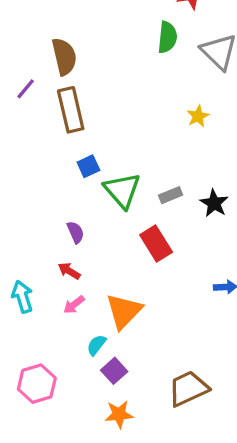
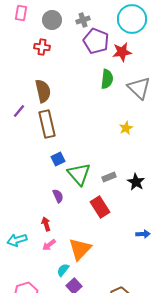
purple semicircle: (76, 232) -> (58, 196), moved
red arrow: (69, 271) -> (46, 224), turned 40
cyan arrow: (22, 297) -> (17, 240), turned -90

